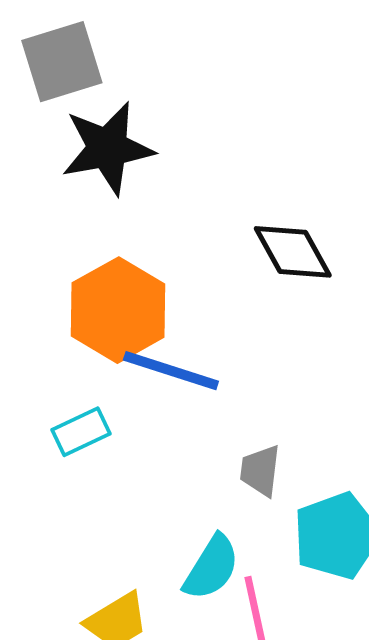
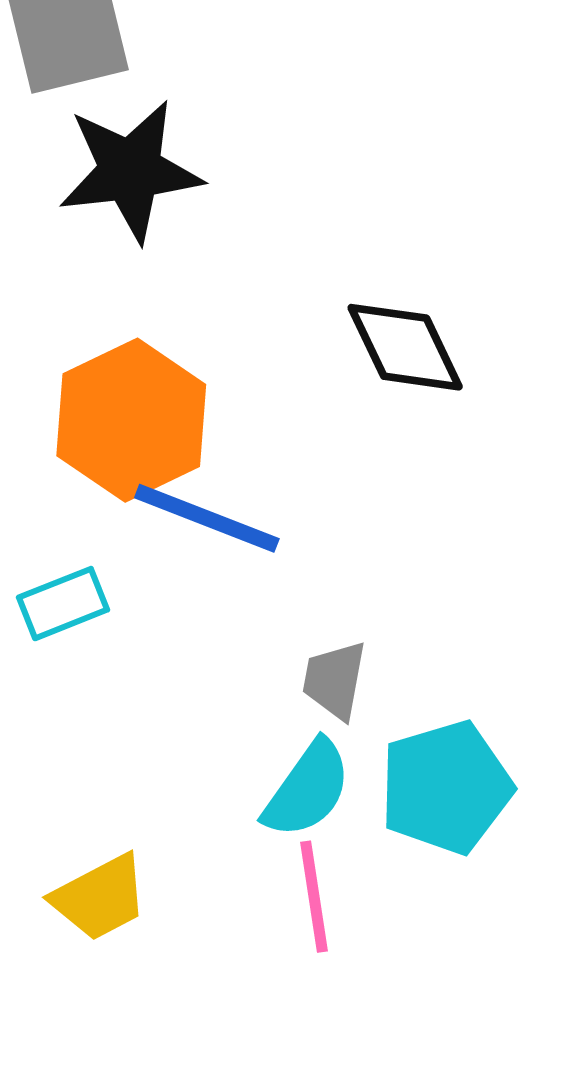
cyan semicircle: (211, 567) -> (307, 789), moved

